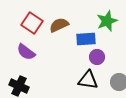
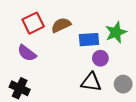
green star: (107, 21) -> (116, 32), moved
red square: (32, 23) -> (33, 23), turned 30

